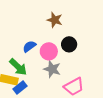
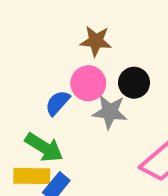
pink circle: (49, 51) -> (88, 83), moved
gray star: (52, 69) -> (110, 112), moved

